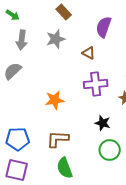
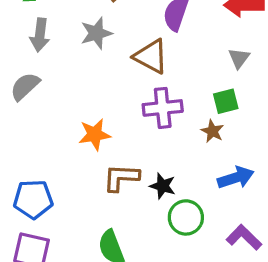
brown triangle: (89, 53) -> (151, 56), size x1.6
black star: (103, 123) -> (163, 186), moved
brown L-shape: (58, 139) -> (121, 178), moved

